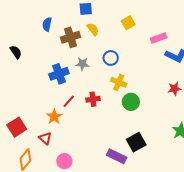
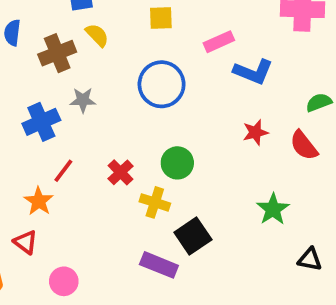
yellow square: (128, 23) -> (161, 18), turned 32
blue circle: (111, 58) -> (162, 84), moved, size x1.6
yellow cross: (119, 82) -> (155, 202), moved
red cross: (93, 99) -> (121, 172), moved, turned -32

